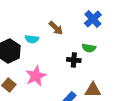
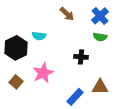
brown arrow: (56, 28) -> (67, 14), moved
green semicircle: (89, 48) -> (100, 37), moved

